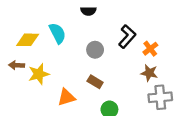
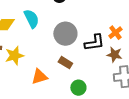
black L-shape: (127, 36) -> (94, 43), moved, turned 40
gray circle: (95, 50) -> (65, 34), size x1.5

